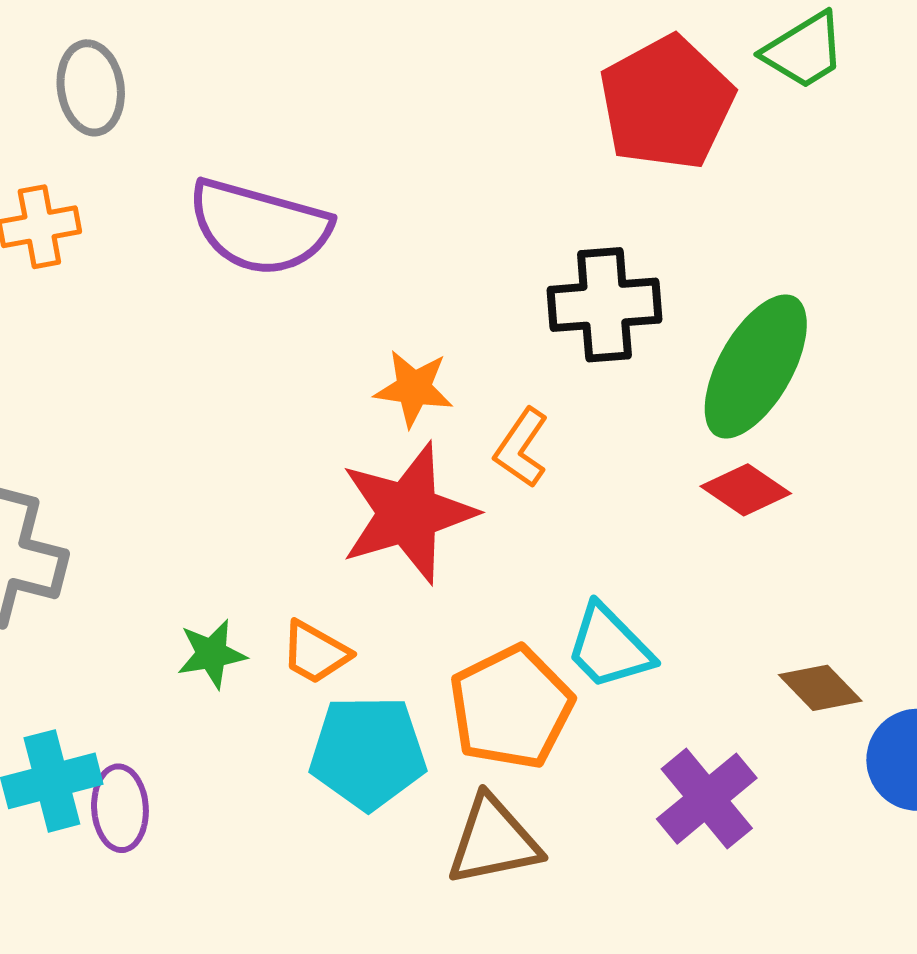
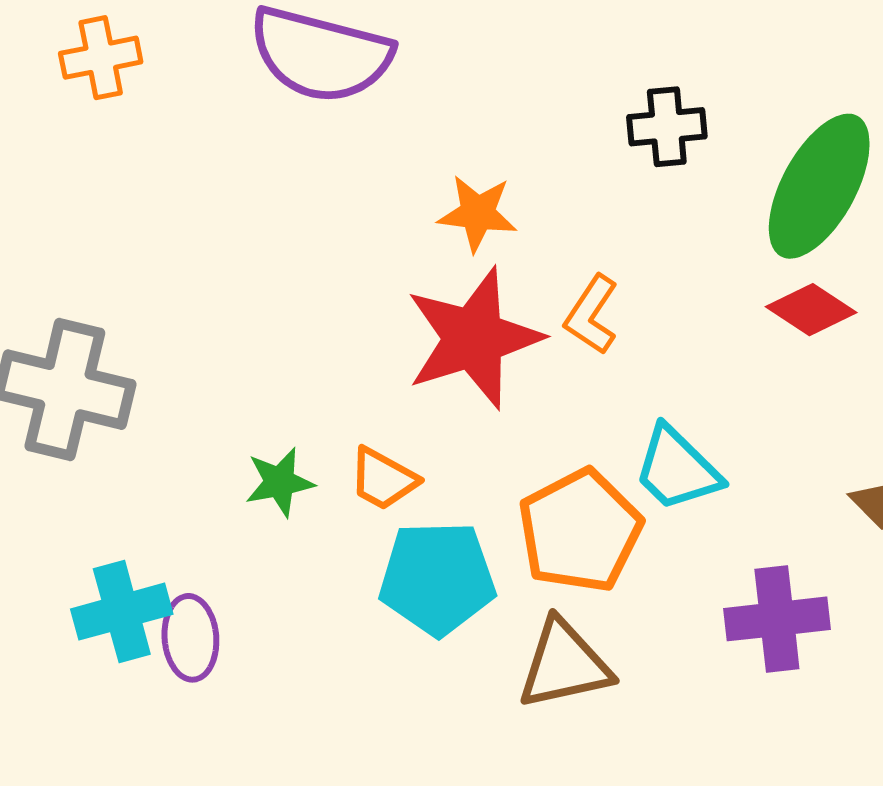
black cross: (604, 305) -> (667, 127), size x0.7
orange L-shape: (521, 448) -> (592, 315), moved
purple cross: (707, 799) -> (777, 619), turned 34

